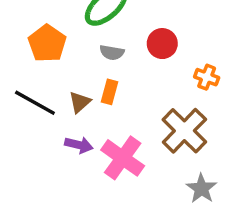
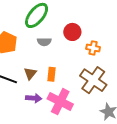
orange cross: (207, 77) -> (93, 48), moved
orange rectangle: (109, 92) -> (51, 74), moved

